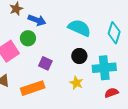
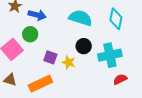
yellow star: (76, 83) -> (69, 62), moved

